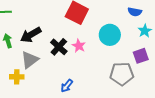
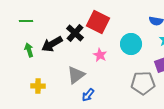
black cross: (59, 47) -> (75, 33), moved
gray triangle: (30, 60) -> (76, 75), moved

